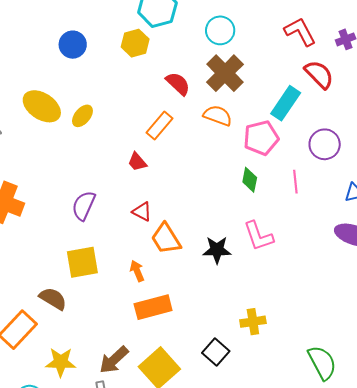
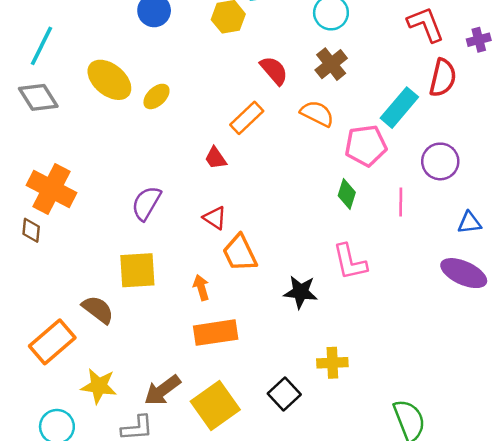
brown cross: (225, 73) -> (331, 64), size x0.7
red semicircle: (319, 74) -> (443, 78), turned 52
black star: (217, 250) -> (301, 292), moved

